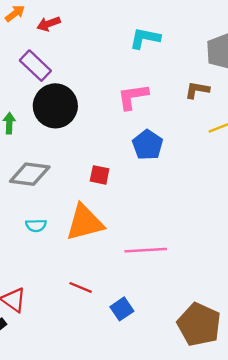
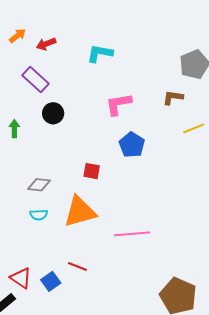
cyan L-shape: (145, 38) -> (100, 53), moved
black circle: (55, 106) -> (53, 113), size x0.6
gray diamond: (30, 174) -> (39, 185), moved, size x0.7
blue square: (122, 309) -> (51, 281), moved

